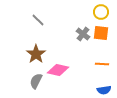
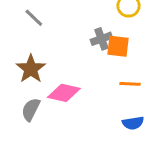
orange square: (101, 33) -> (118, 46), moved
gray cross: (83, 34) -> (101, 39), turned 32

